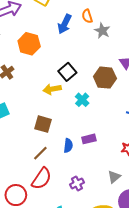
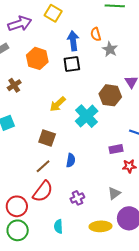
blue arrow: (65, 24) -> (73, 41), turned 144
black square: (67, 72) -> (72, 64), moved, turned 30
yellow arrow: (52, 89) -> (58, 104), turned -36
cyan cross: (82, 100) -> (87, 116), size x1.6
purple rectangle: (89, 139) -> (116, 149), moved

